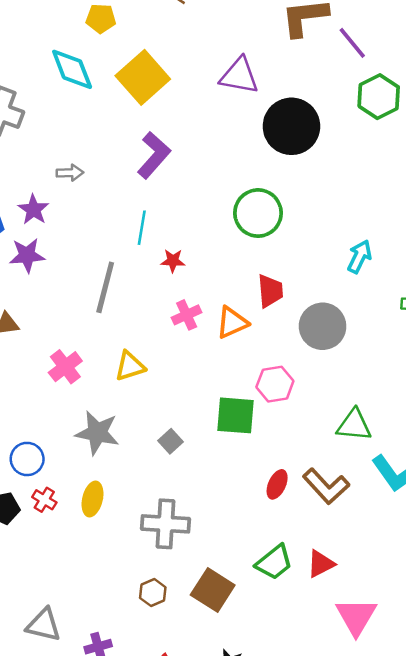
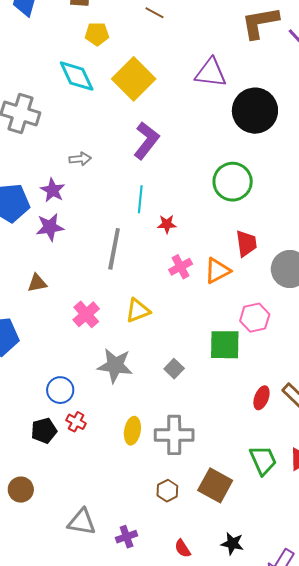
yellow ellipse: (93, 499) -> (132, 431), moved
green trapezoid: (274, 562) -> (263, 460), turned -72

